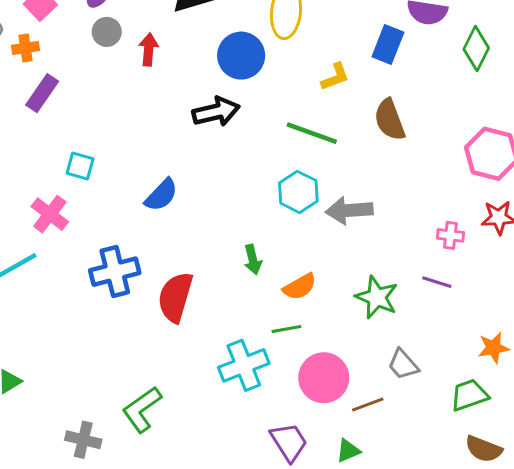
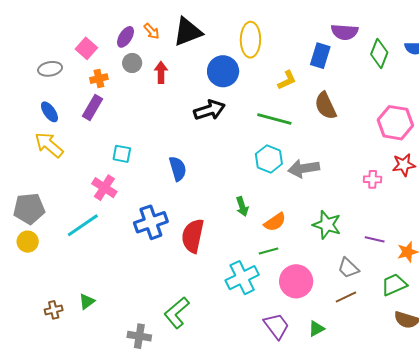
orange cross: (26, 48) -> (99, 79), moved
blue semicircle: (161, 195) -> (178, 169), turned -55
purple line: (437, 282) -> (375, 239), moved
brown line: (368, 405) -> (346, 297), moved

